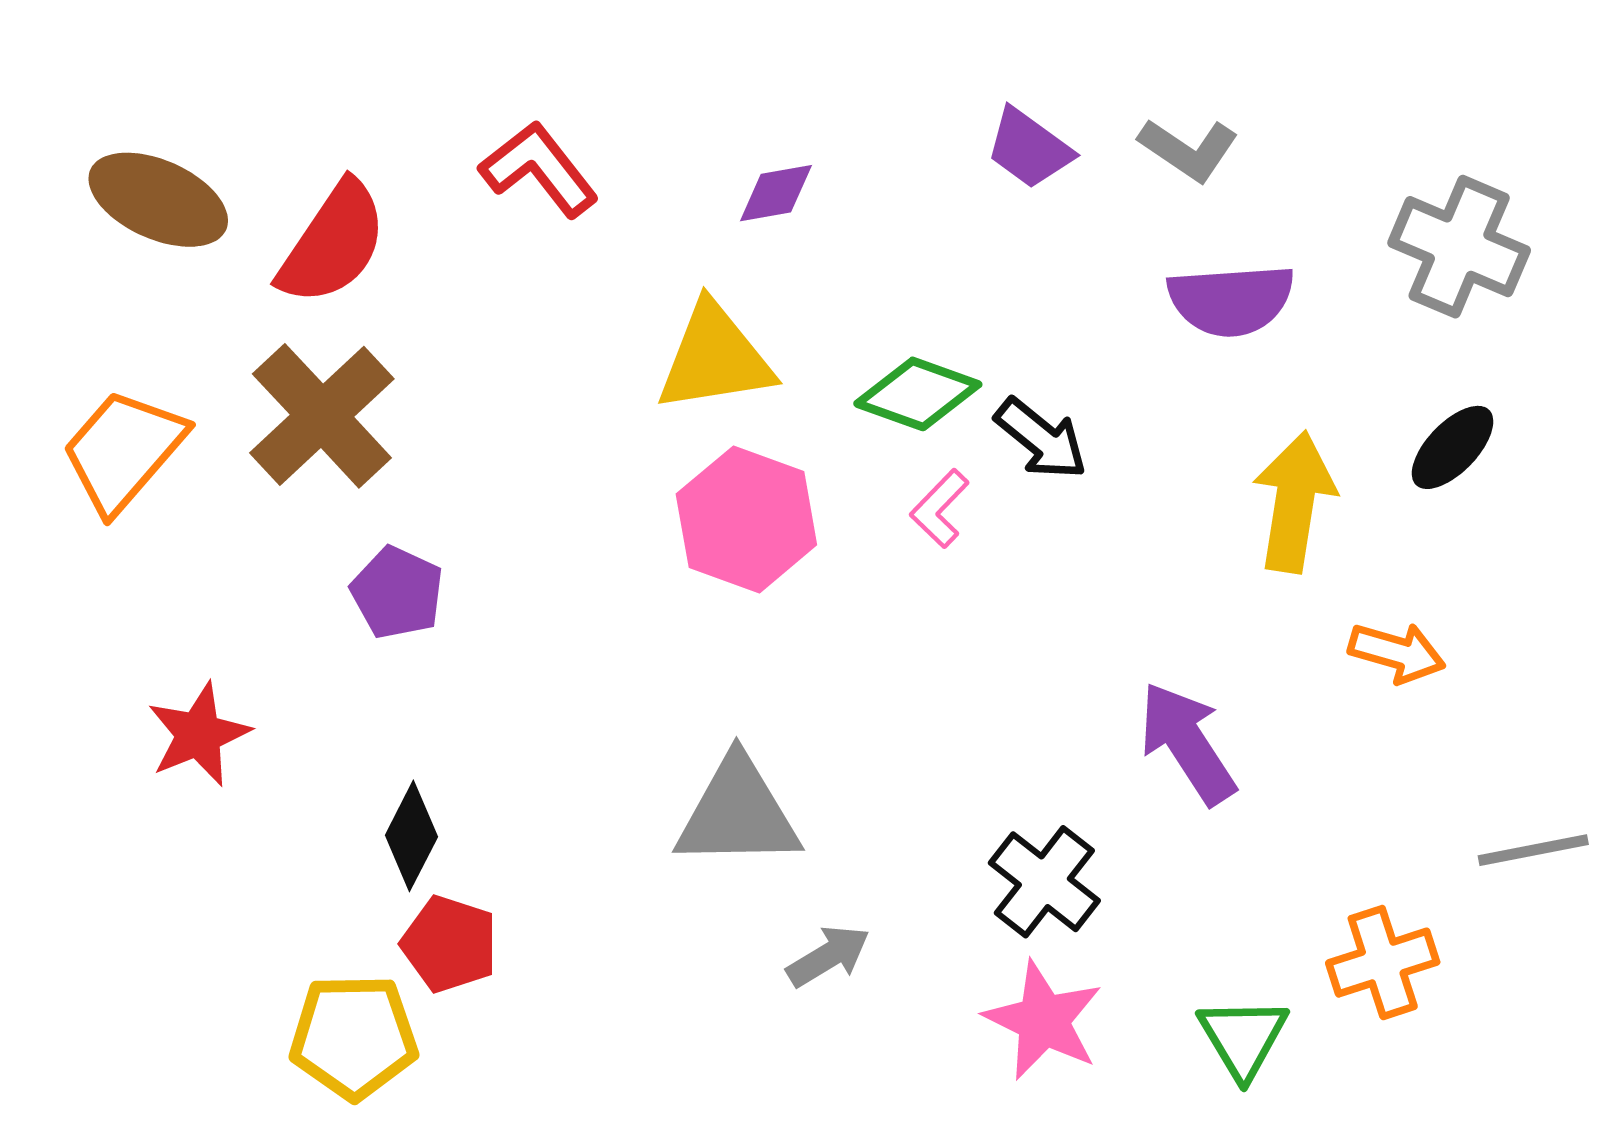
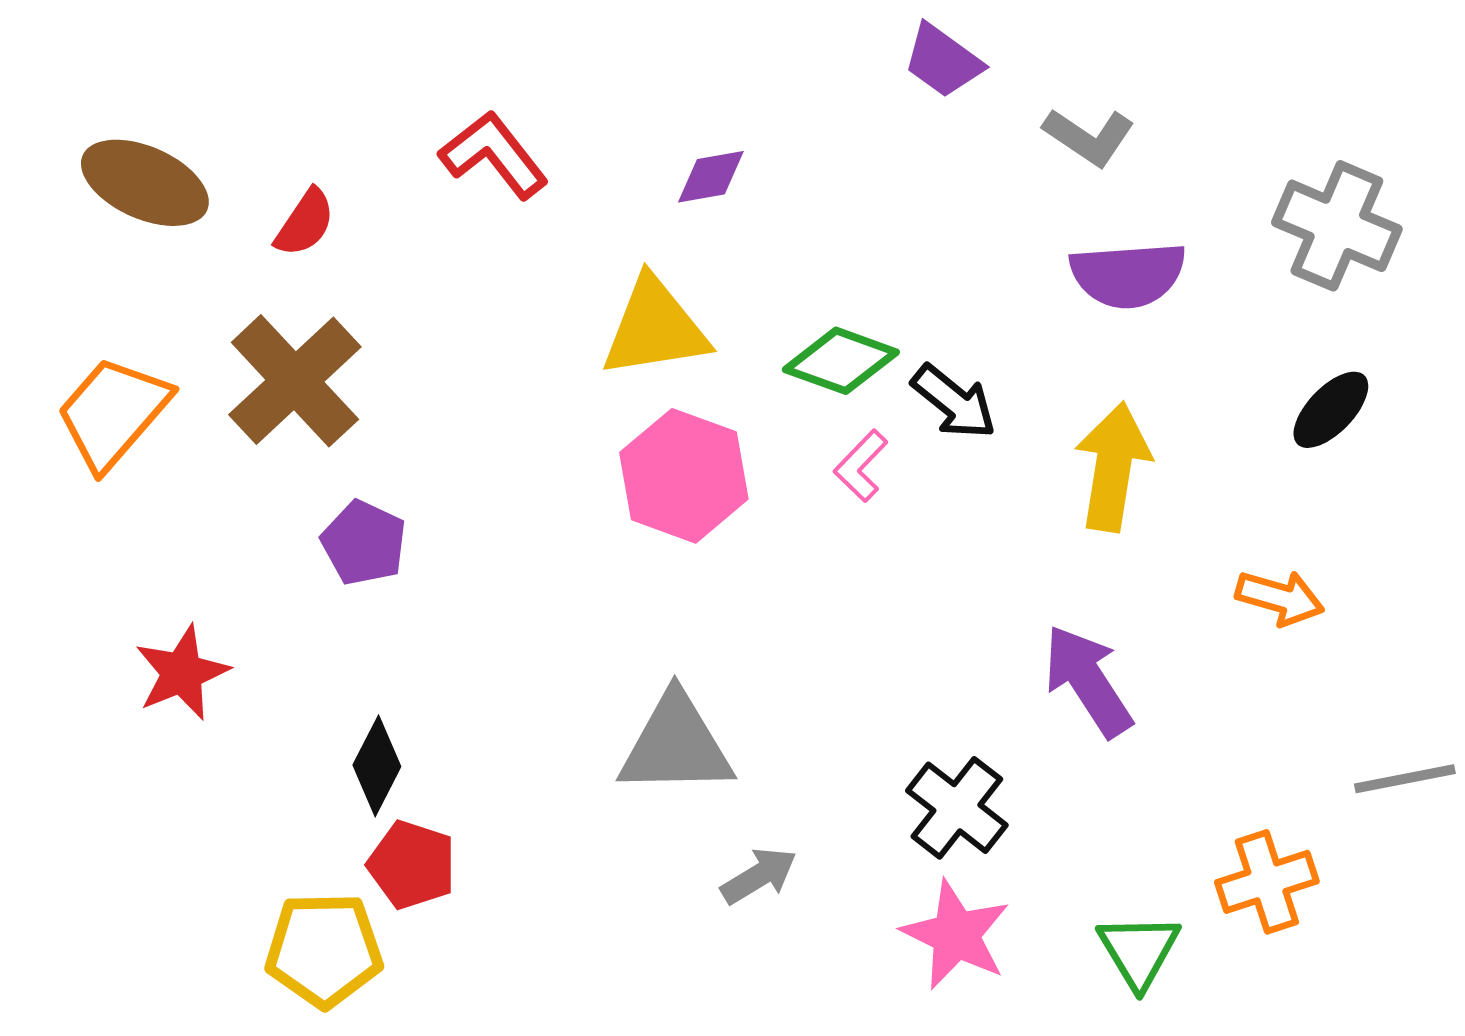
purple trapezoid: (1029, 148) -> (943, 61), moved
red semicircle: (333, 243) -> (305, 223), size x0.6
yellow arrow: (1294, 502) -> (1113, 467), moved

